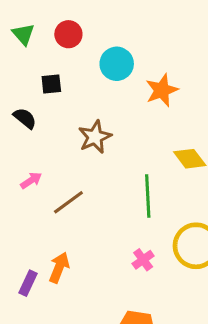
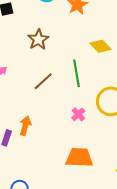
brown line: (68, 202) -> (43, 81), moved

